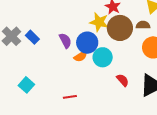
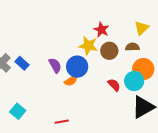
brown circle: (120, 28) -> (109, 51), size x0.7
cyan circle: (103, 57) -> (134, 81), moved
red semicircle: (123, 80) -> (114, 85), moved

